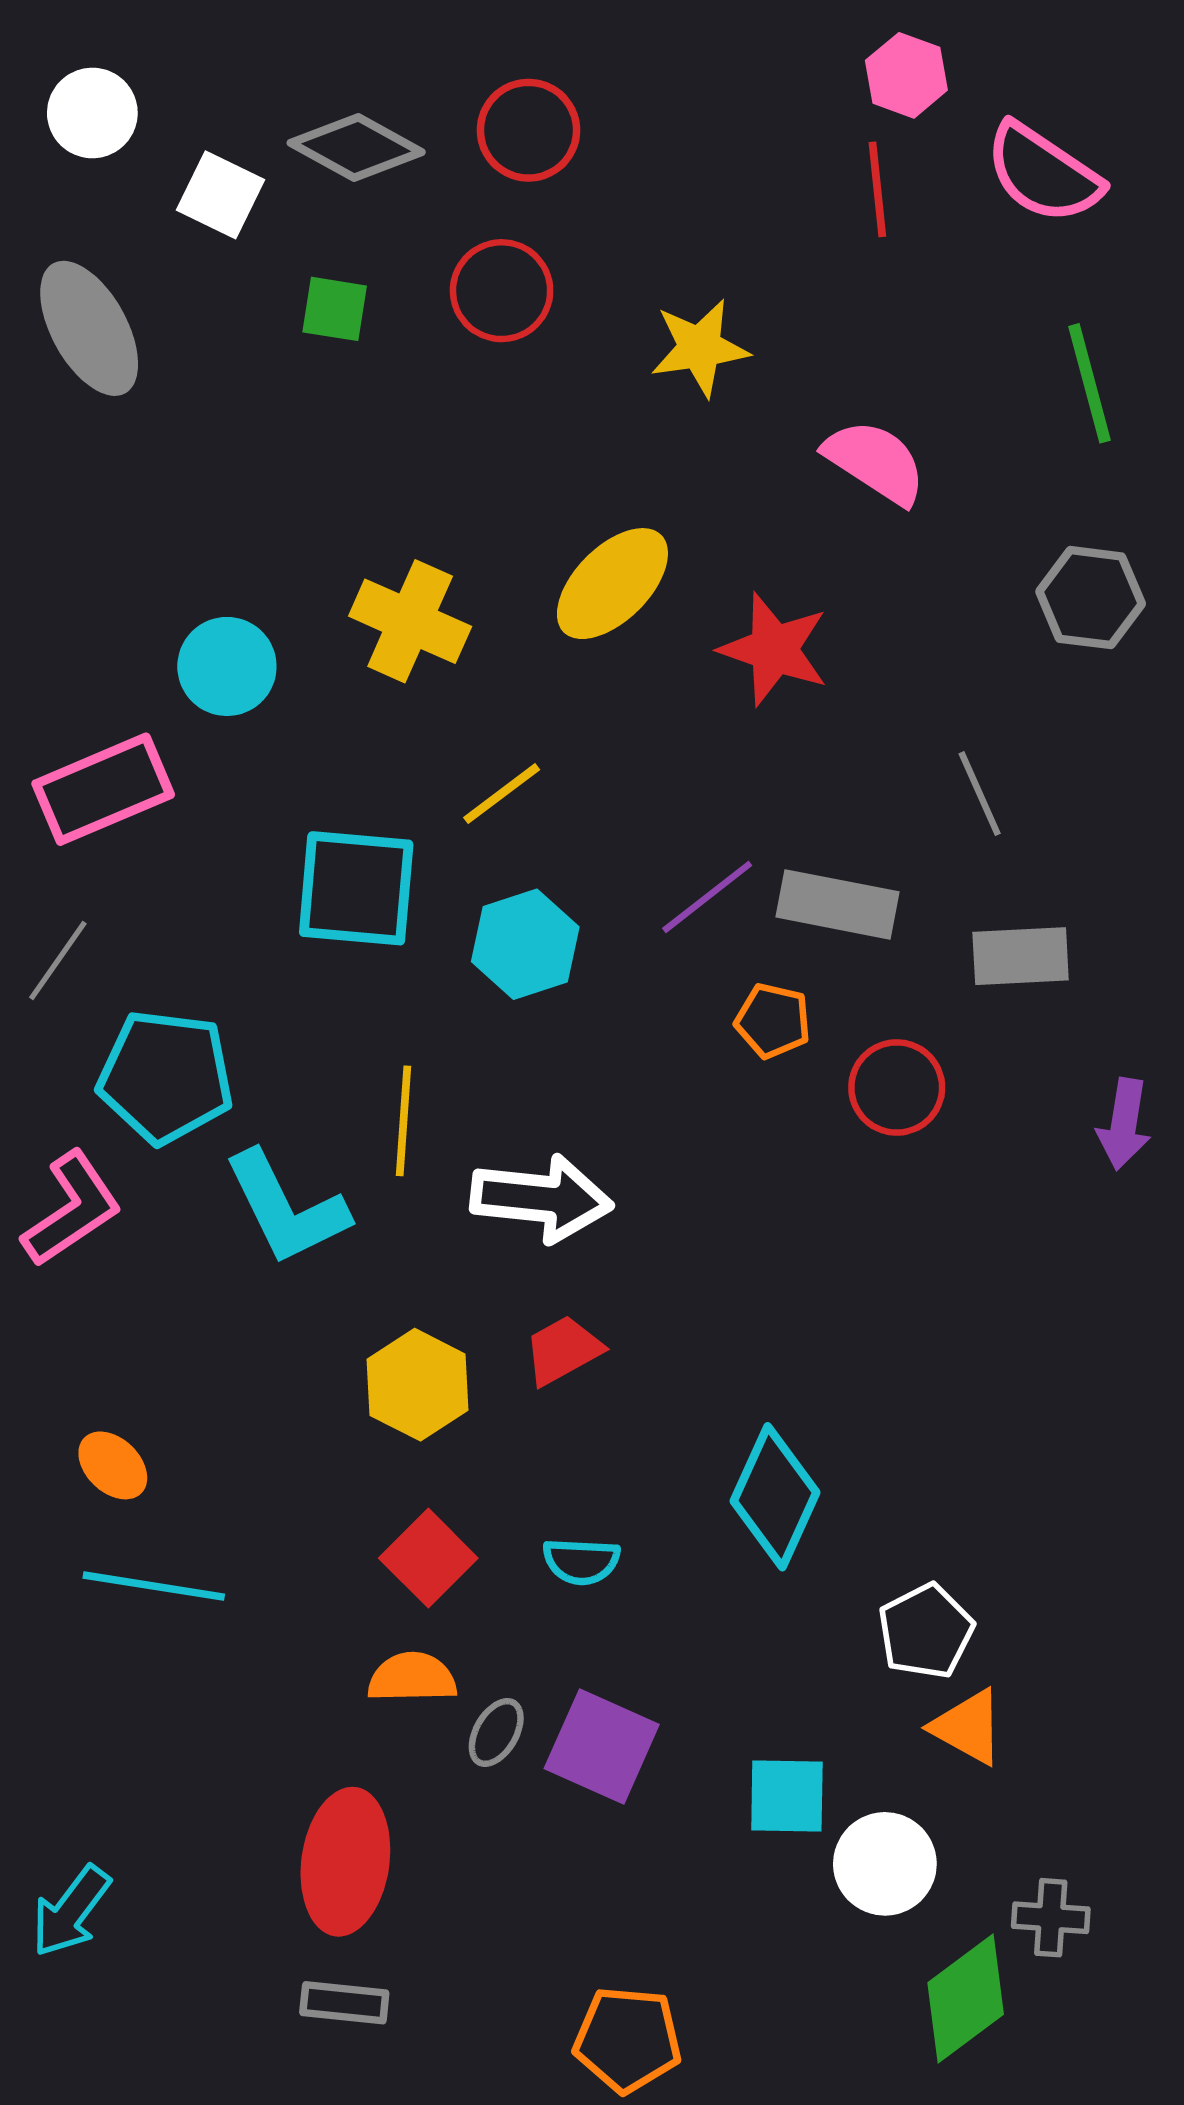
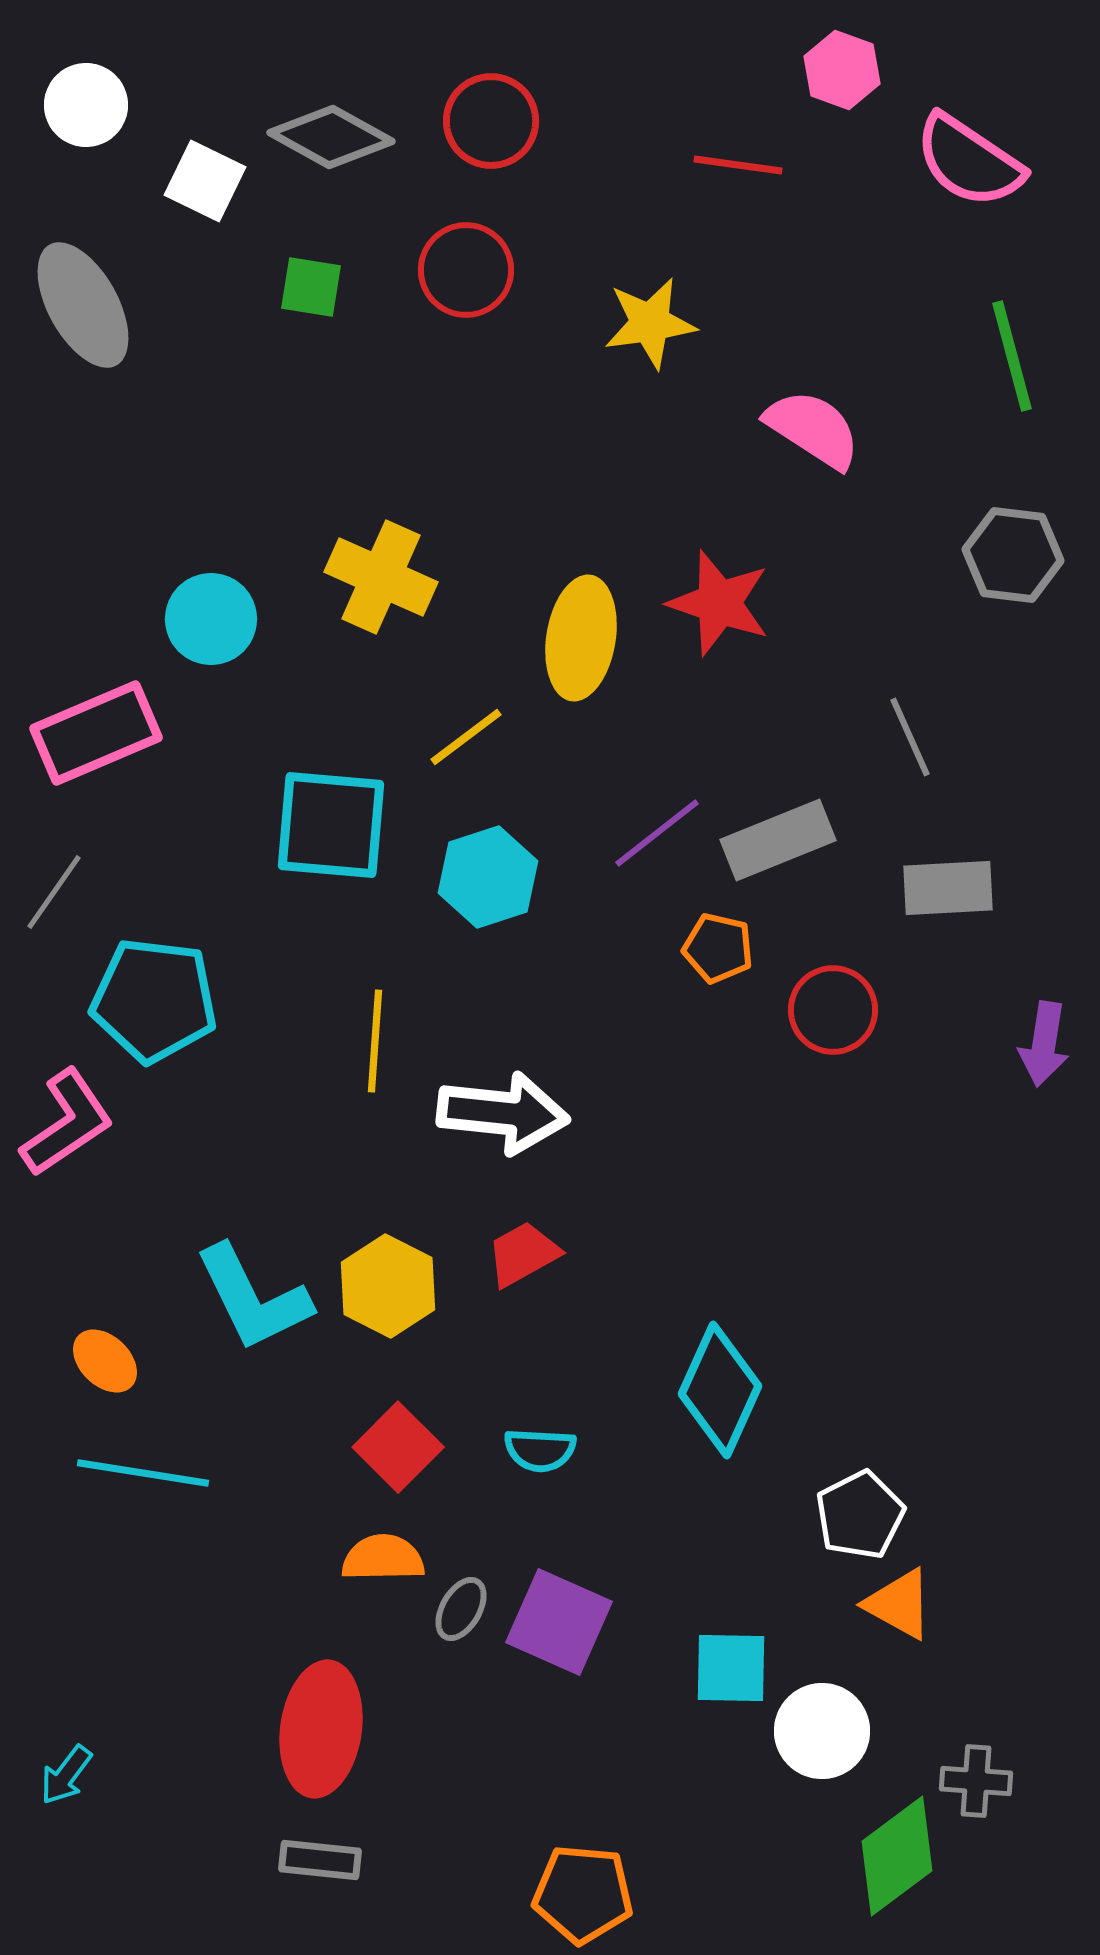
red line: (877, 189) -> (738, 165), moved, turned -76
yellow ellipse: (612, 584) -> (581, 638), moved, turned -36
gray rectangle: (838, 904) -> (778, 840), turned -33
cyan L-shape: (286, 1208) -> (253, 1298), moved
cyan arrow: (71, 1911) -> (66, 1775), size x0.7

